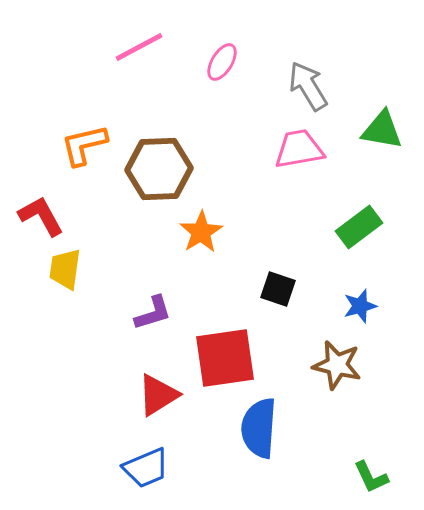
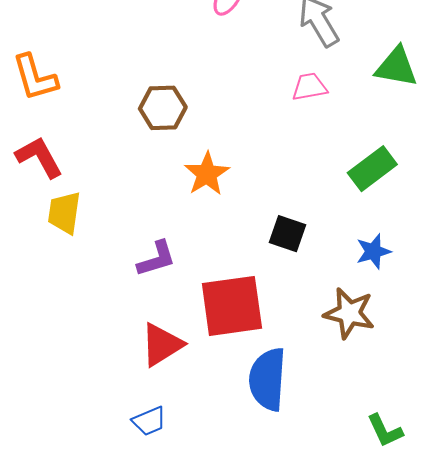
orange L-shape: (84, 145) -> (35, 78), moved, turned -93
pink trapezoid: (299, 149) -> (309, 87), size x0.7
brown hexagon: (159, 169) -> (163, 108), size x0.7
blue trapezoid: (146, 468) -> (149, 421), size x0.7

